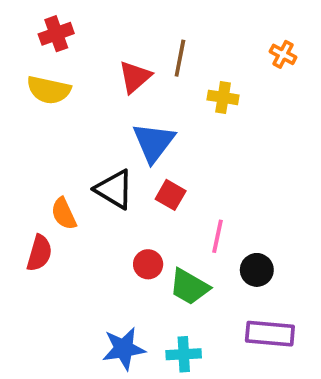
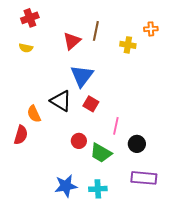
orange cross: (283, 54) -> (151, 29), turned -32
yellow semicircle: (49, 90) -> (26, 48), size x0.6
yellow cross: (223, 97) -> (128, 45), moved

